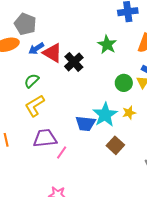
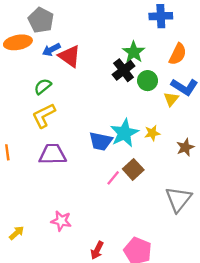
black cross: (74, 62) -> (124, 70), moved
green circle: (124, 83) -> (148, 81), moved
pink line: (62, 153) -> (113, 178), moved

